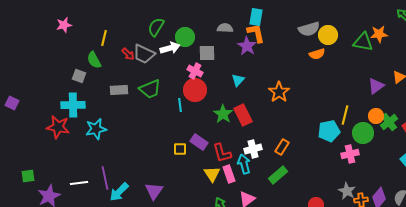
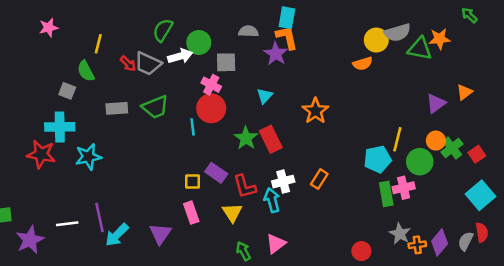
gray semicircle: (309, 29) -> (397, 33), moved
pink rectangle: (229, 174) -> (191, 213), moved
green rectangle: (278, 175) -> (386, 194), moved, turned -60

